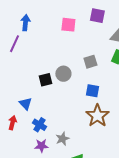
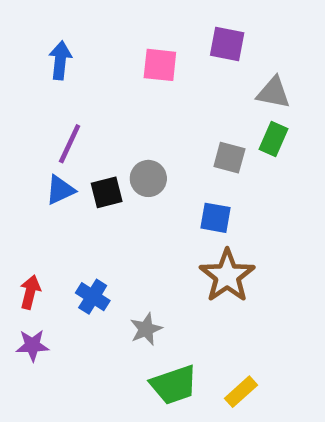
purple line: (14, 44) -> (70, 144), moved
gray square: (90, 62) -> (229, 158), moved, turned 32
blue triangle: (25, 104) -> (60, 190), moved, turned 48
purple star: (41, 146) -> (32, 345), moved

